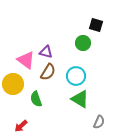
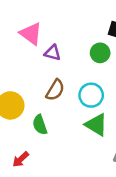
purple triangle: (46, 52) -> (53, 53), moved
pink triangle: (26, 60) -> (31, 34), moved

